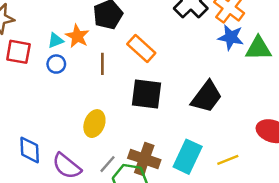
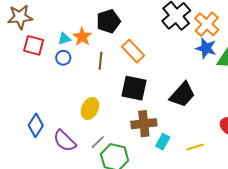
blue diamond: (30, 150) -> (36, 125), turned 30
cyan rectangle: (188, 157) -> (163, 142), size x0.6
brown cross: (144, 159) -> (144, 124), moved, turned -30

